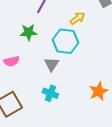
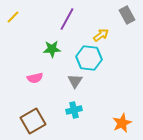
orange star: (98, 91) -> (122, 123), moved
cyan cross: (50, 93) -> (74, 110), turned -35

